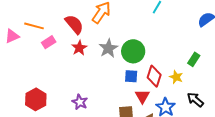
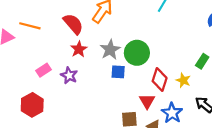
pink rectangle: (49, 42) -> (44, 70), moved
blue square: (131, 76) -> (118, 72), moved
purple star: (80, 102) -> (69, 75), moved

